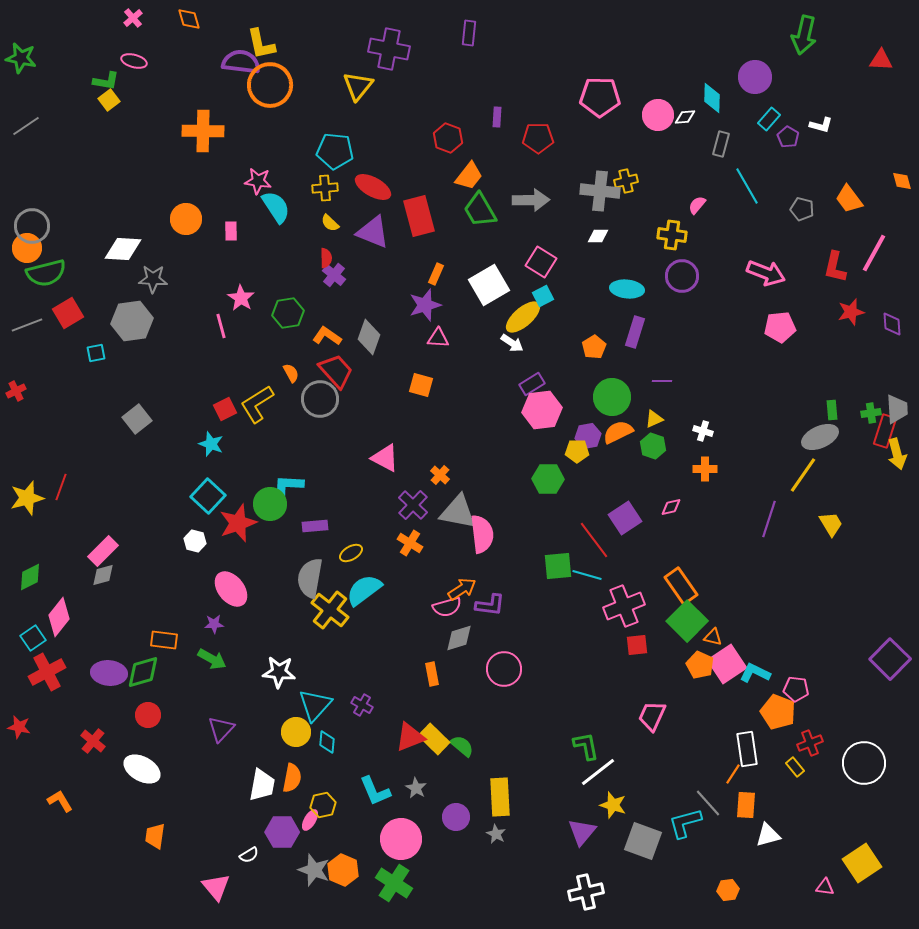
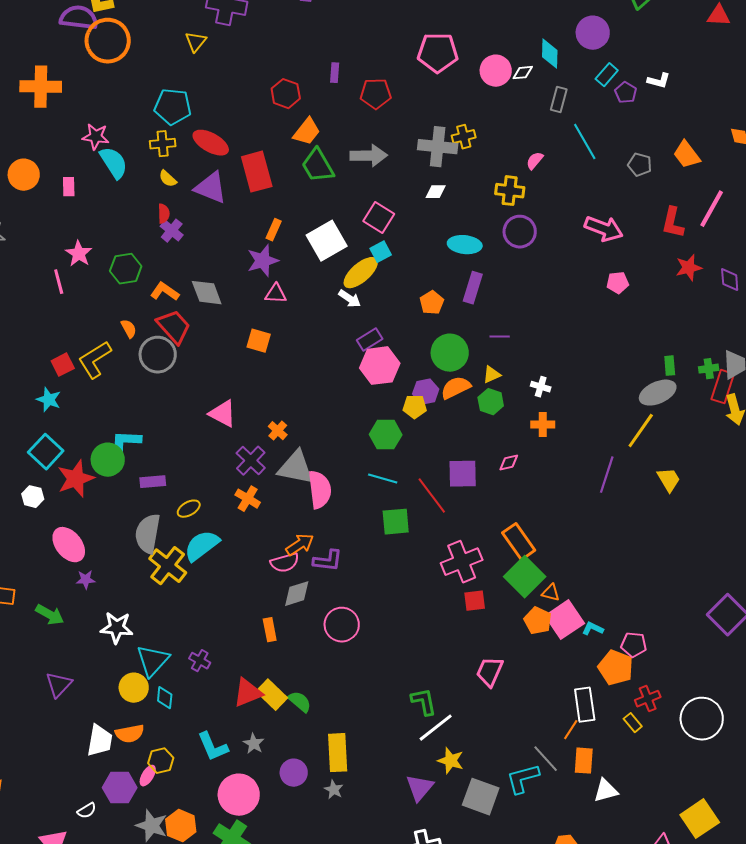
yellow triangle: (358, 86) -> (196, 42), size x0.7
pink pentagon: (780, 327) -> (618, 283), size x0.7
gray diamond: (369, 337) -> (207, 293), turned -40
purple square: (625, 518) -> (463, 474), turned 32
cyan line: (587, 575) -> (383, 479), moved
purple star: (214, 624) -> (86, 580), moved
cyan L-shape: (755, 673) -> (593, 629), size x0.7
orange semicircle: (292, 778) -> (130, 734), turned 68

